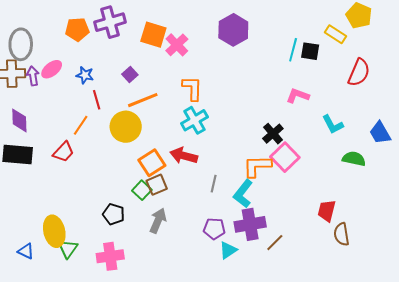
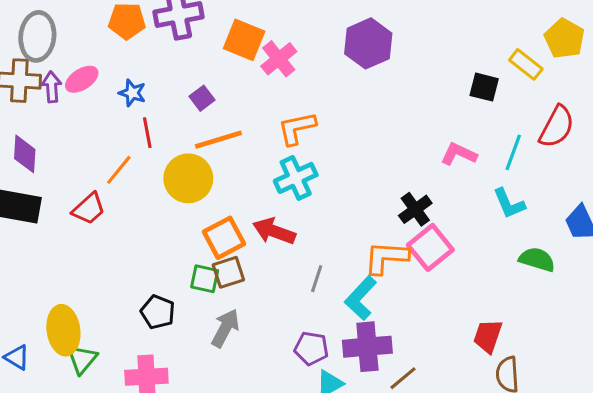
cyan line: (293, 50) -> (513, 152), moved
orange L-shape: (192, 88) -> (297, 128), turned -108
green square: (142, 190) -> (205, 279), turned -36

